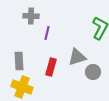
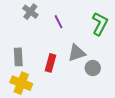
gray cross: (31, 16) -> (30, 12), turned 35
purple line: (47, 33) -> (59, 22), moved, turned -40

